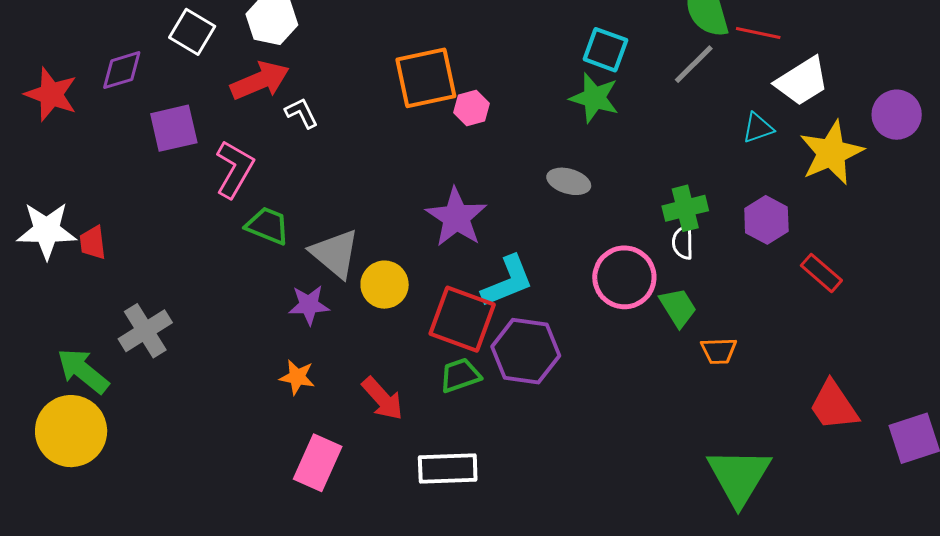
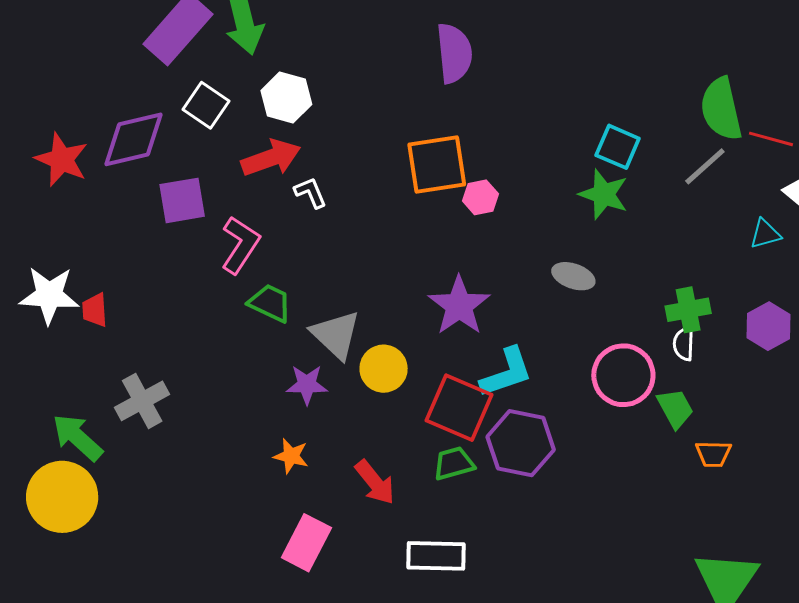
purple diamond: (122, 70) -> (134, 139), size x1.5

